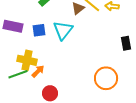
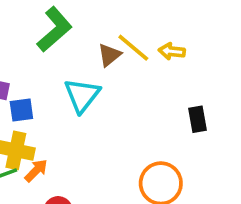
blue square: (39, 30) -> (21, 110), moved

